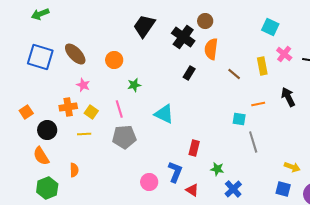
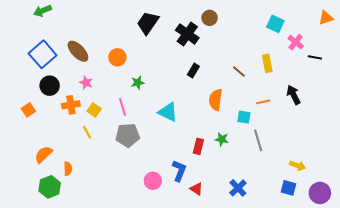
orange semicircle: (211, 49) -> (216, 100), moved
pink cross: (284, 54) -> (296, 42), moved
blue square: (40, 57) -> (43, 54), turned 32
black circle: (47, 130) -> (50, 86), moved
yellow line: (84, 134) -> (87, 132), turned 64
orange semicircle: (41, 156) -> (44, 154), turned 78
green star: (217, 169) -> (222, 139), moved
orange semicircle: (74, 170) -> (68, 169), moved

